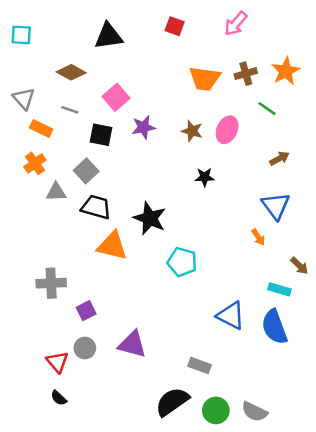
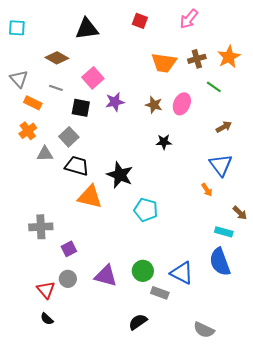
blue triangle: (231, 316) -> (182, 273), moved
black semicircle: (172, 402) -> (138, 322), size x0.7
green circle: (216, 410) -> (143, 271), moved

